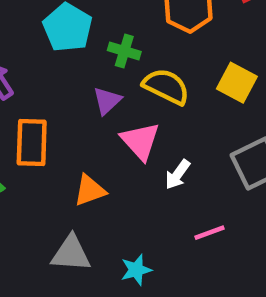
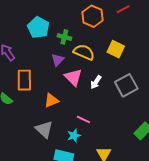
white arrow: (178, 175) -> (96, 82), moved
pink line: (210, 233) -> (83, 120), moved, turned 48
gray triangle: (71, 253) -> (44, 129), turned 42

